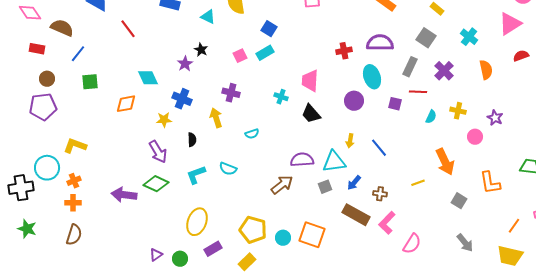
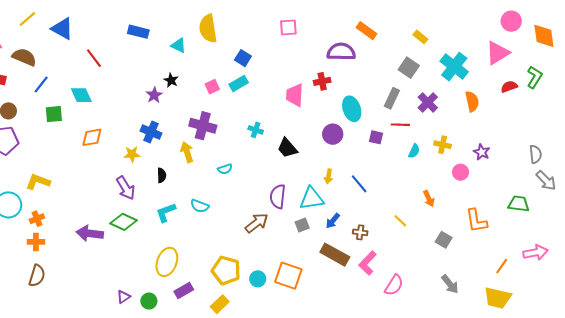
cyan cross: (469, 37) -> (454, 67), size x1.5
purple semicircle: (380, 43) -> (341, 52), moved
cyan diamond: (148, 78) -> (81, 95), moved
pink trapezoid: (310, 81) -> (295, 95), moved
purple cross: (231, 93) -> (203, 126), size x1.4
purple semicircle: (302, 160) -> (278, 196), turned -80
orange arrow: (445, 162) -> (429, 199), size x0.6
yellow line: (418, 183) -> (400, 221), turned 64

